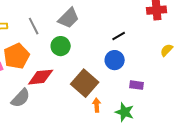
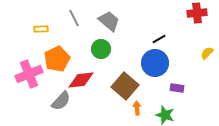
gray trapezoid: (69, 18) -> (109, 21), turned -95
gray line: (34, 26) -> (74, 18), moved
blue circle: (115, 60) -> (155, 63), size x1.4

